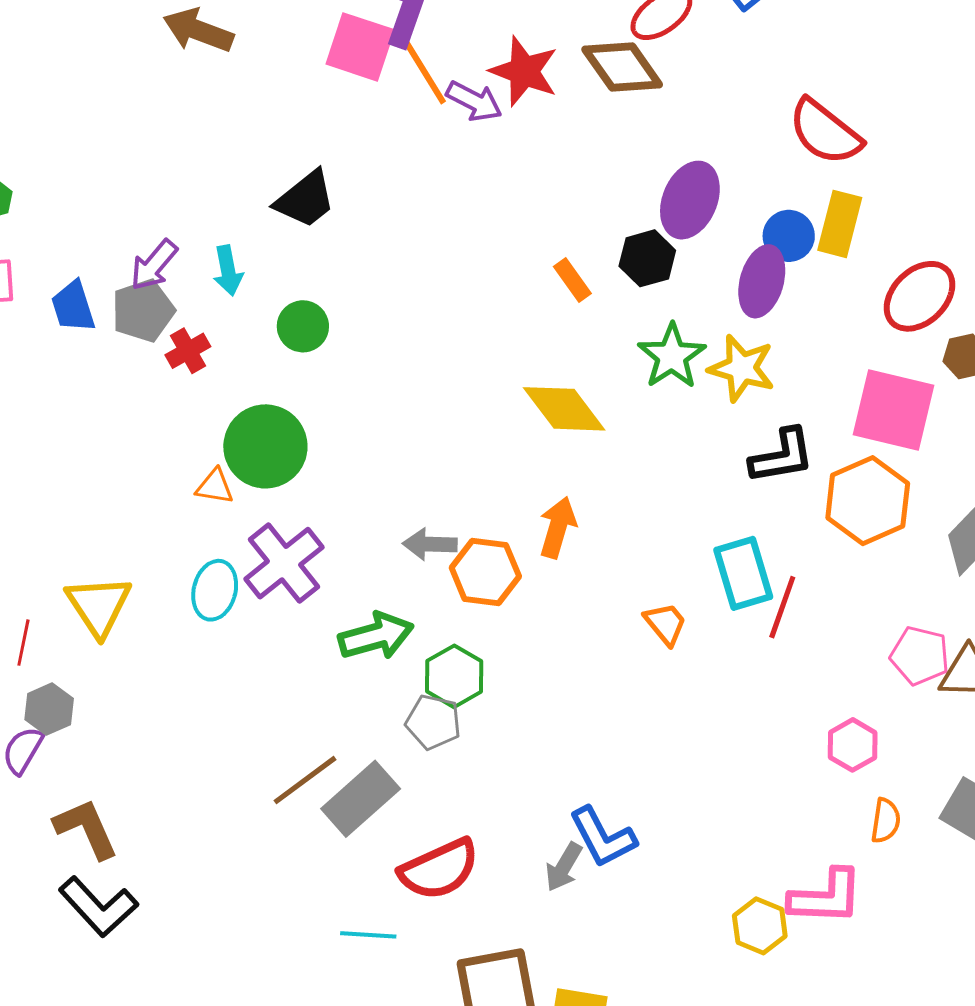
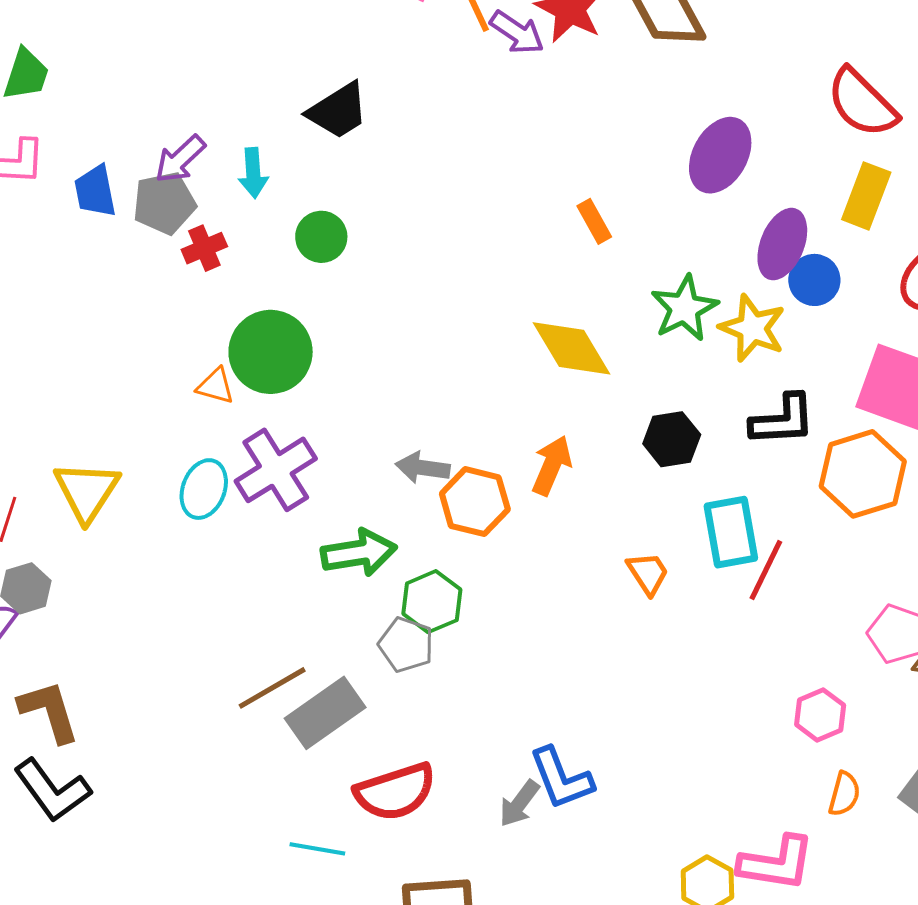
blue circle: (789, 236) -> (814, 280), moved
black hexagon: (647, 258) -> (672, 439), moved

